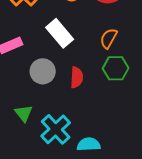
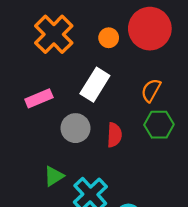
white rectangle: (60, 33) -> (95, 85), turned 72
green triangle: (24, 113) -> (54, 176), turned 36

